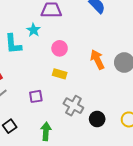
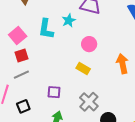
purple square: (36, 96) -> (54, 92), moved

